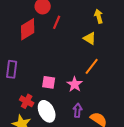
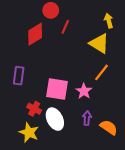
yellow triangle: (90, 38) -> (99, 43), size x1.5
pink square: (49, 82) -> (57, 89), size x1.6

